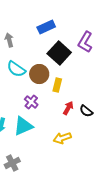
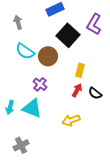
yellow rectangle: (57, 85) -> (80, 70), moved
cyan triangle: (23, 126) -> (32, 108), turned 45

